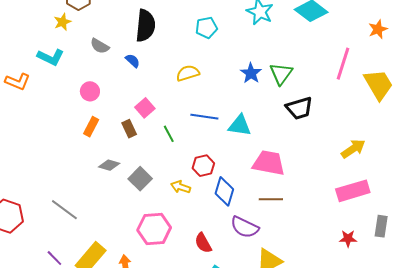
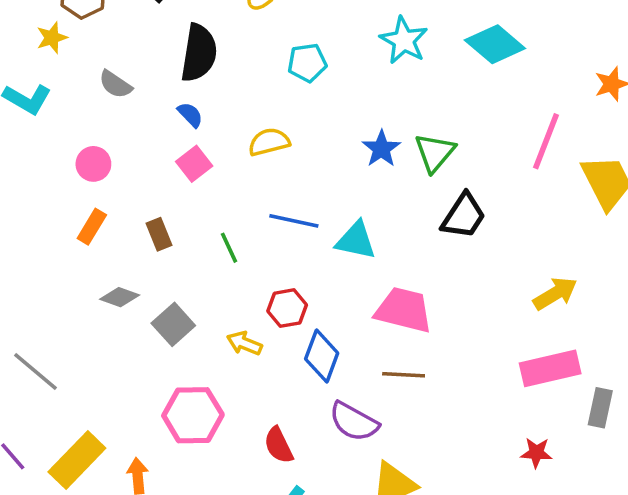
blue semicircle: (133, 61) -> (190, 115), moved
pink square: (145, 108) -> (194, 164), moved
black trapezoid: (299, 108) -> (464, 216), turned -44
gray rectangle: (381, 226) -> (600, 408), moved

